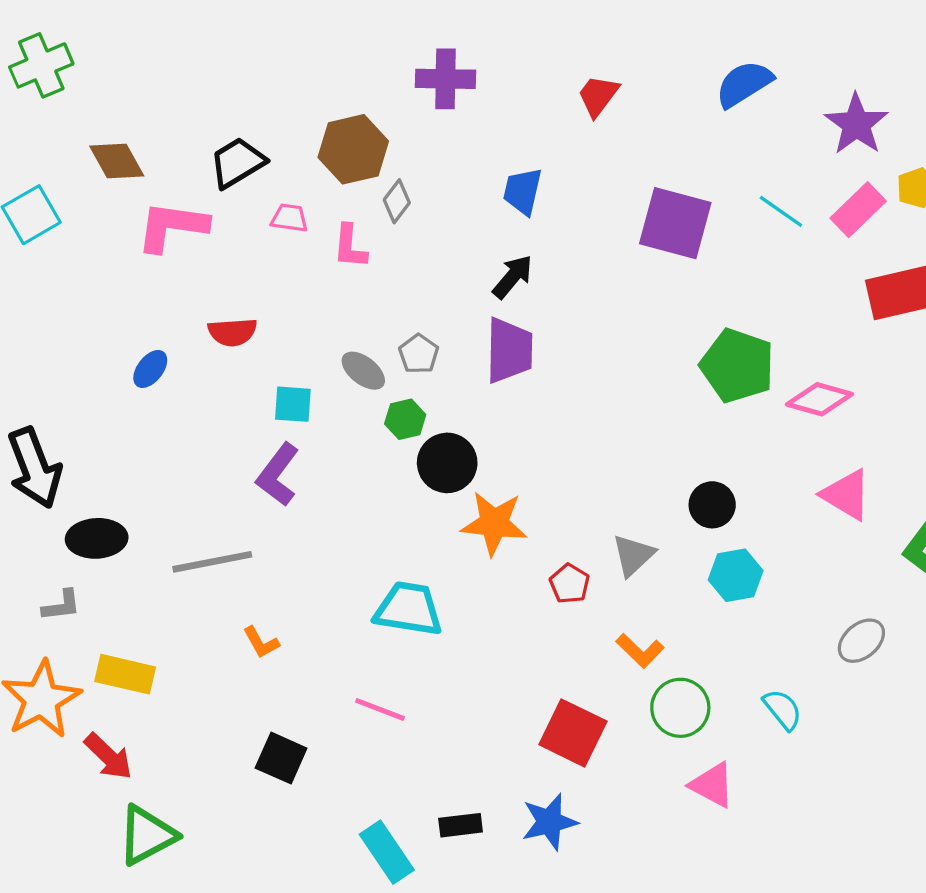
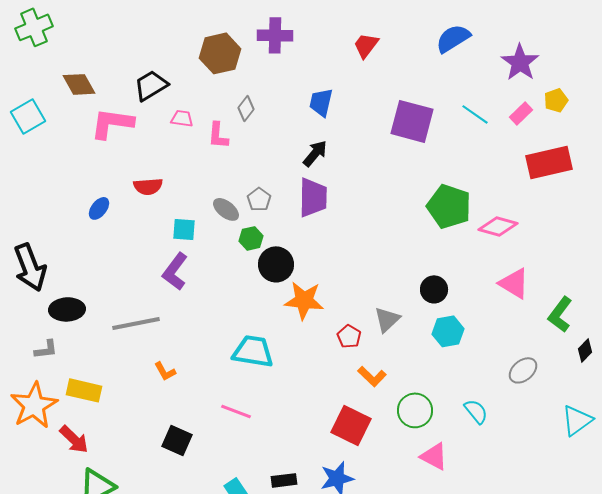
brown hexagon: (353, 149) -> (220, 53), moved
pink rectangle: (858, 210) -> (521, 113), size x0.7
orange L-shape: (640, 651) -> (372, 376), moved

